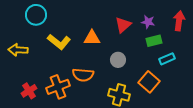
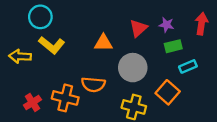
yellow L-shape: (59, 42) -> (52, 45), moved
gray circle: (118, 60) -> (133, 68), size x1.6
orange cross: (58, 87) -> (65, 98), turned 35

